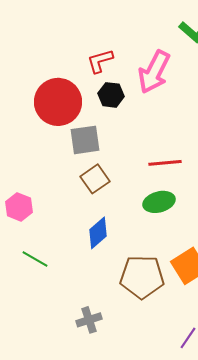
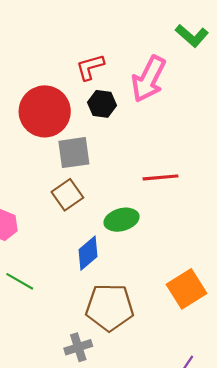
brown square: (95, 179) -> (67, 195), moved
green ellipse: (159, 202) -> (122, 220), moved
brown pentagon: (142, 277) -> (110, 307), moved

